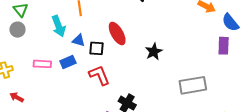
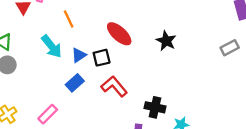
blue triangle: (79, 40) -> (79, 55), turned -32
pink rectangle: (42, 64) -> (48, 114), moved, turned -30
gray rectangle: (193, 85) -> (230, 48), moved, size x0.6

